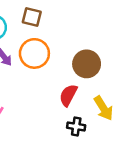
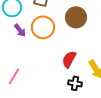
brown circle: (87, 64) -> (76, 17), moved

